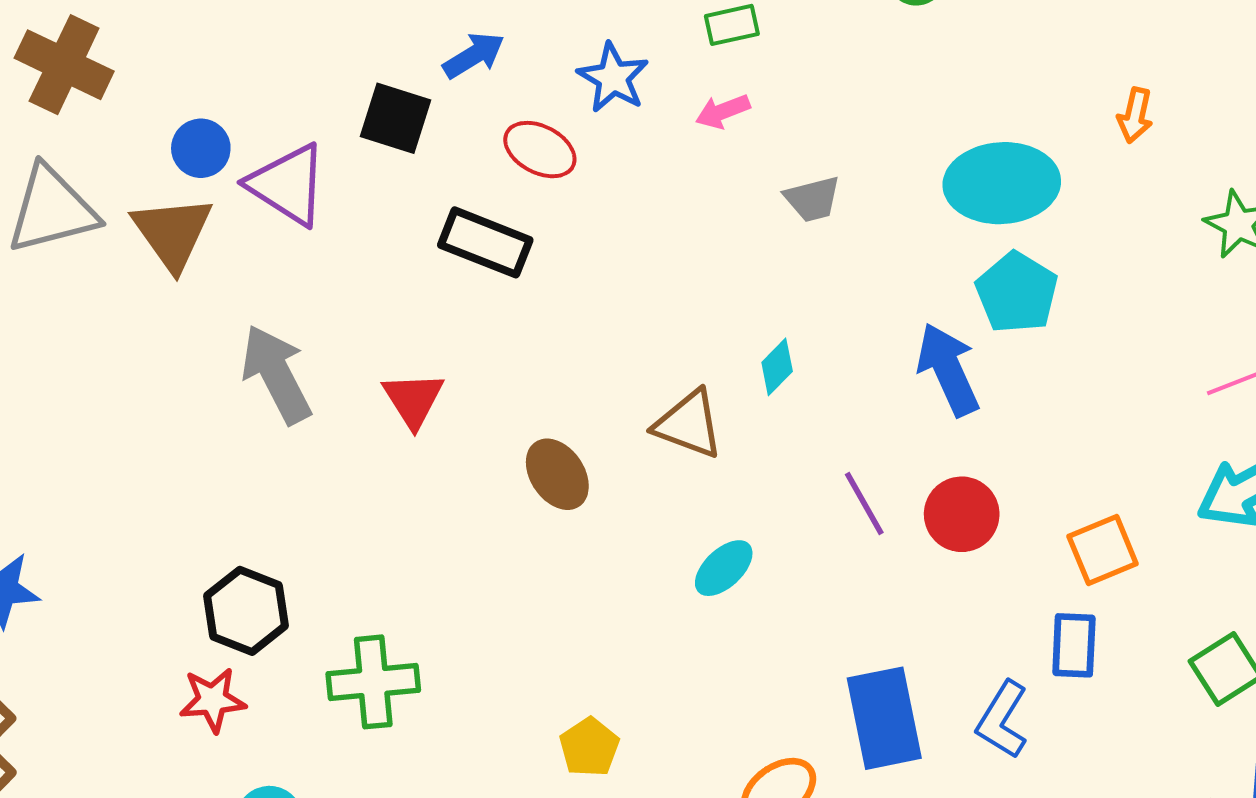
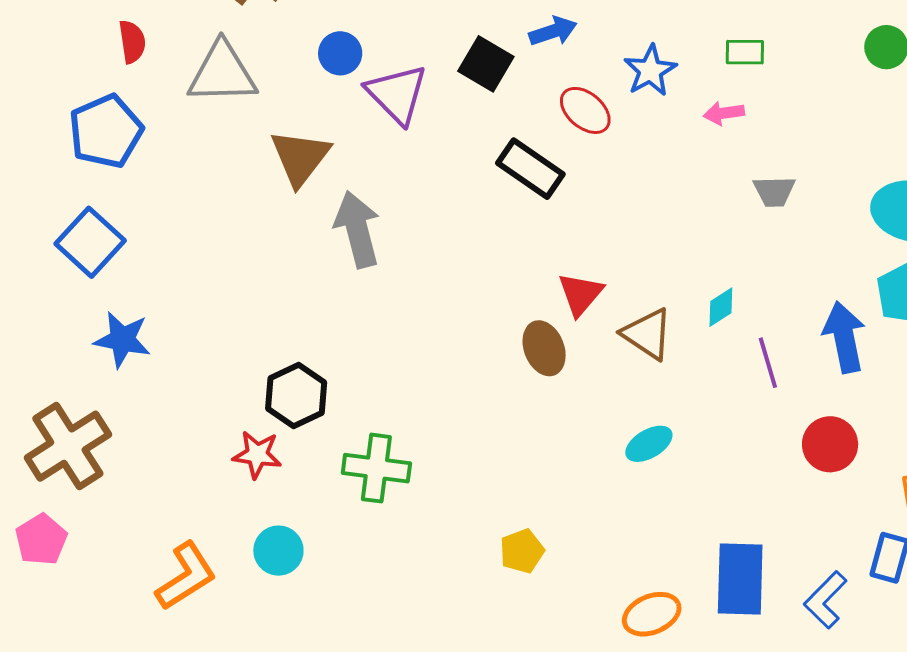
brown triangle: (172, 233) -> (300, 157), moved
red triangle: (413, 400) -> (580, 294), moved
purple line: (864, 504) -> (768, 363), moved

